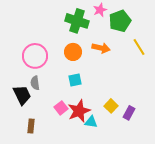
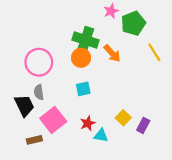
green cross: (77, 21) -> (85, 40), moved
orange arrow: (101, 48) -> (112, 53), turned 36
pink square: (61, 108) -> (53, 120), moved, size x1.6
red star: (79, 111) -> (88, 123), size x0.6
brown rectangle: (31, 126) -> (34, 140), turned 72

